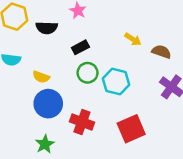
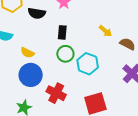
black rectangle: (80, 47) -> (62, 32), turned -64

